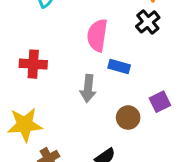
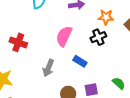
blue rectangle: (119, 66) -> (80, 61), moved

